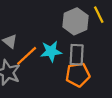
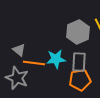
orange line: (27, 56) -> (34, 63), turned 50

